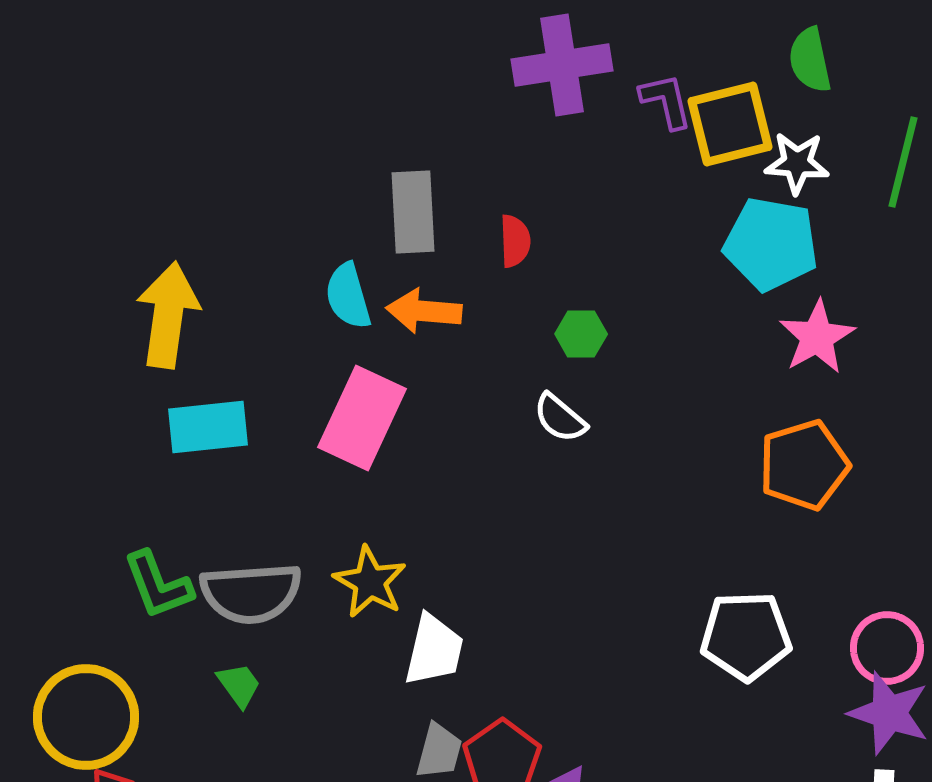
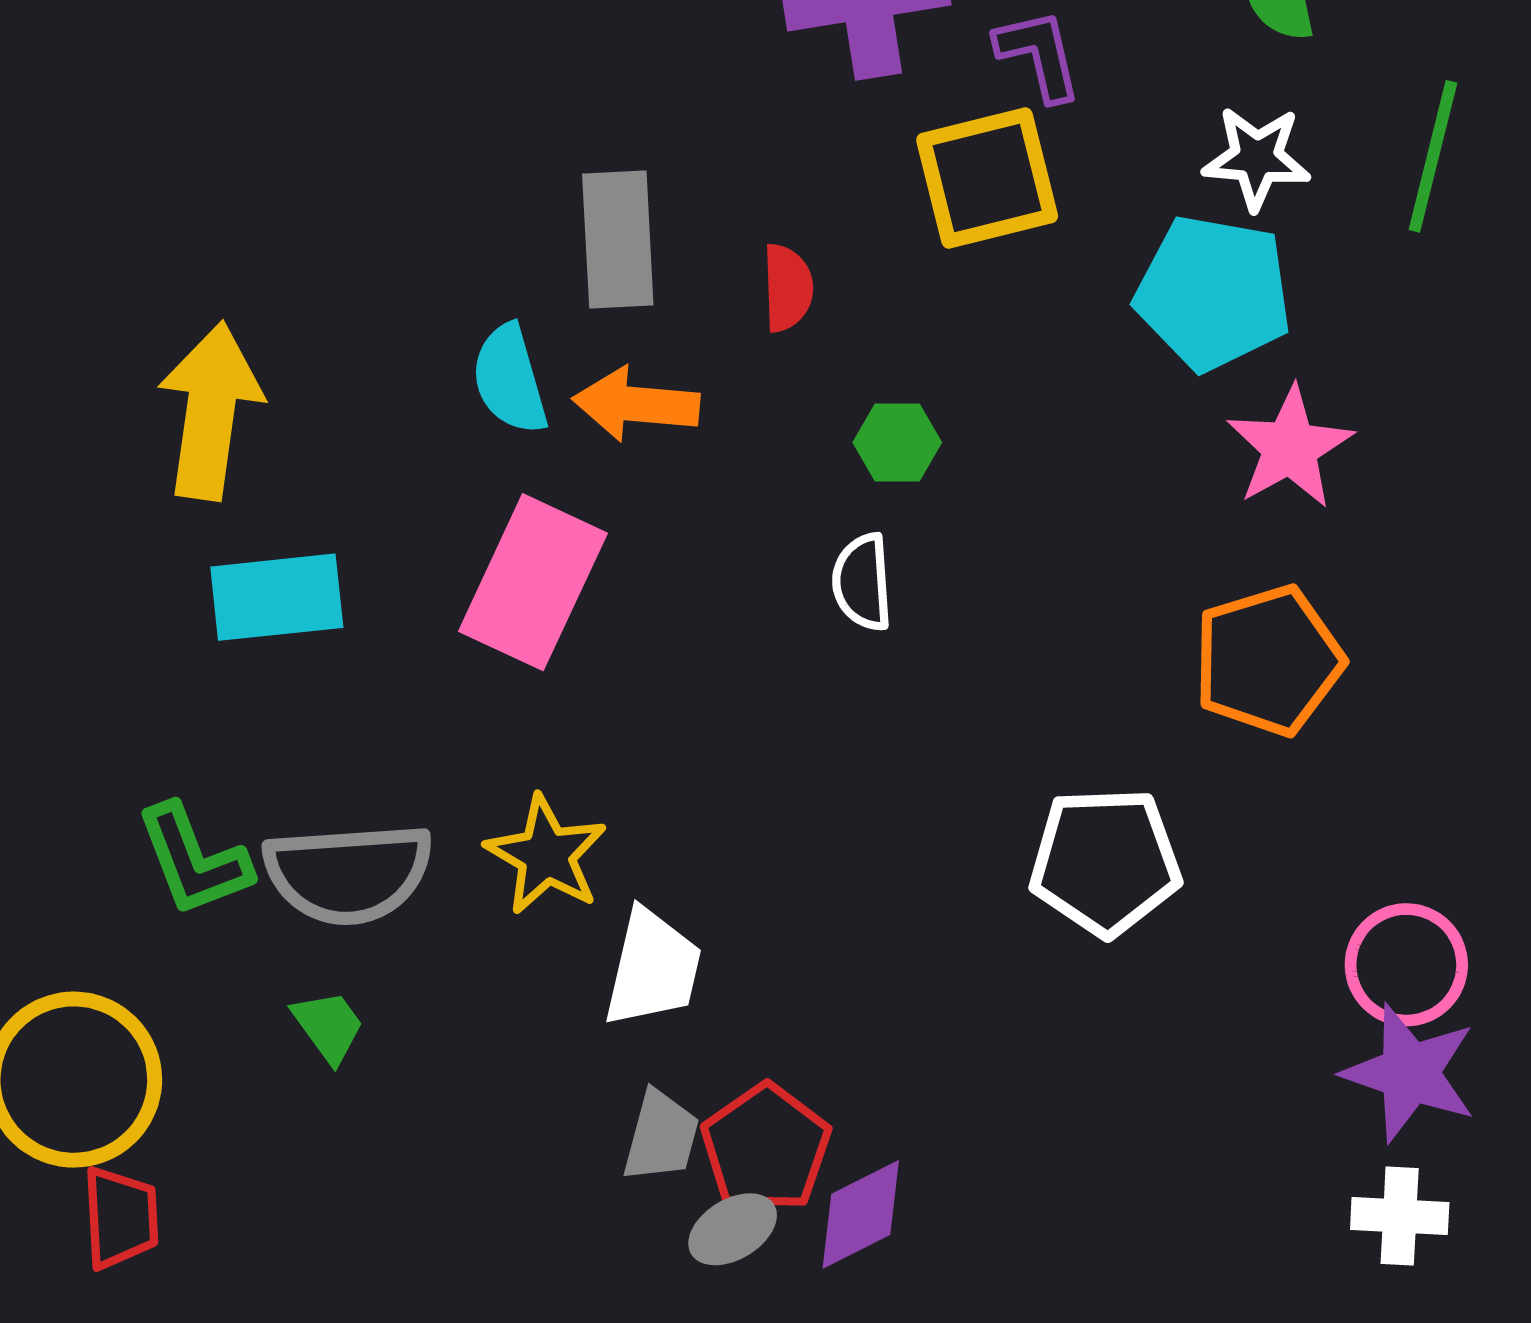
yellow square: (730, 124) -> (987, 178), moved
white semicircle: (560, 418) -> (862, 582), turned 46
white pentagon: (746, 636) -> (1105, 862), moved

